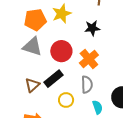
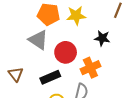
brown triangle: (32, 85) -> (16, 74), moved, turned -42

